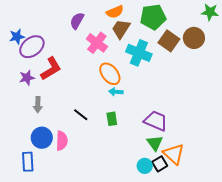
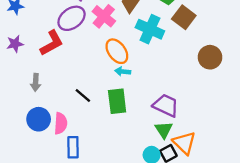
brown circle: (194, 38) -> (210, 57), moved
purple ellipse: (32, 47) -> (72, 18), moved
purple star: (27, 78) -> (15, 44), moved
green rectangle: (112, 119) -> (117, 101), size x1.6
blue rectangle: (28, 162) -> (73, 147), moved

